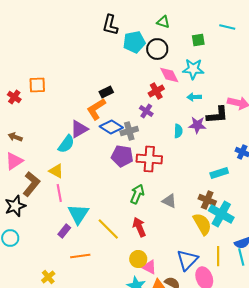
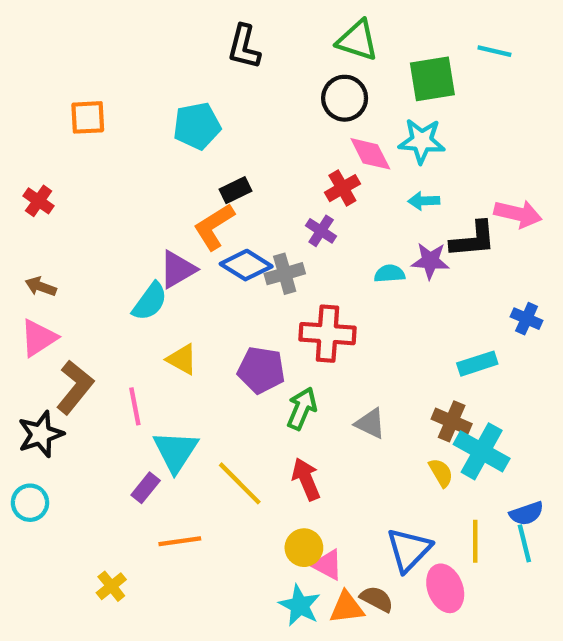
green triangle: (163, 22) -> (357, 40), size x1.5
green square: (198, 40) -> (432, 79), size x1.6
cyan pentagon: (134, 42) -> (197, 126), moved
orange square: (37, 85) -> (88, 117), moved
cyan semicircle: (178, 131) -> (390, 274), turned -96
purple pentagon: (122, 156) -> (261, 370), moved
yellow triangle: (56, 171) -> (182, 359), moved
yellow semicircle: (202, 224) -> (441, 473), size x0.6

